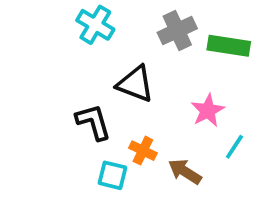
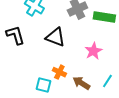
black L-shape: (93, 122) -> (15, 35), moved
cyan line: (234, 147) -> (107, 81), moved

